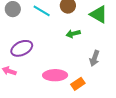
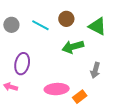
green arrow: (73, 34) -> (73, 47), size x1.5
purple ellipse: (22, 48) -> (22, 64), turned -50

